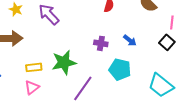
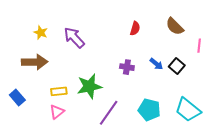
black square: (167, 42) -> (177, 66), moved
cyan pentagon: (120, 69) -> (149, 110), moved

